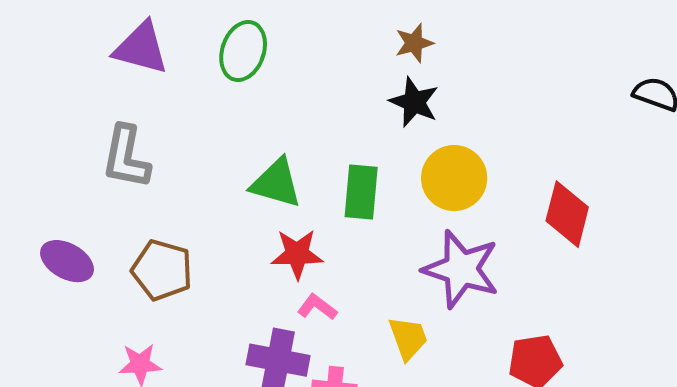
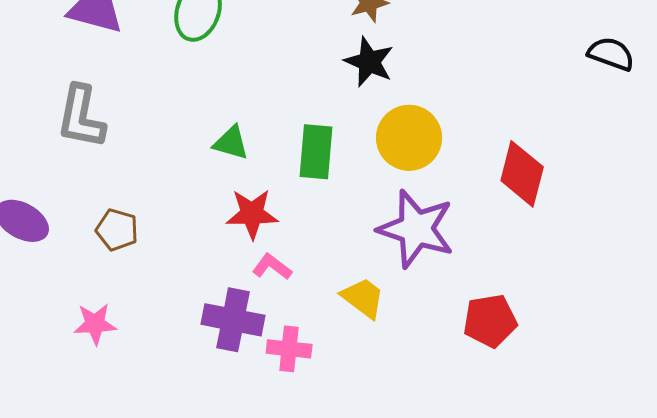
green triangle: (276, 183) -> (231, 143), size x0.7
brown pentagon: (162, 270) -> (117, 230), size x0.7
yellow trapezoid: (408, 338) -> (363, 298), turned -33

